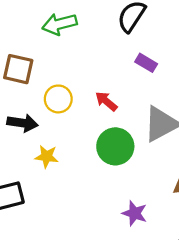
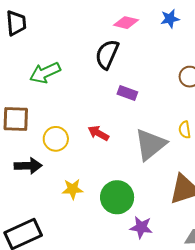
green circle: (115, 146) -> (117, 197), moved
yellow star: (47, 157) -> (73, 189), moved

